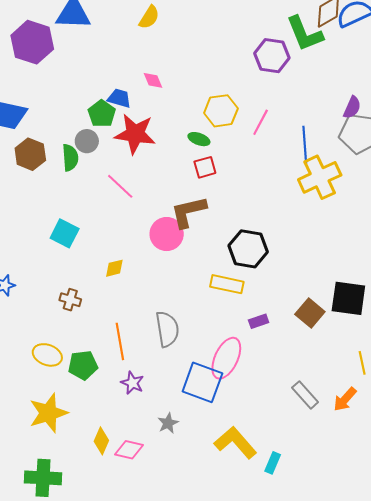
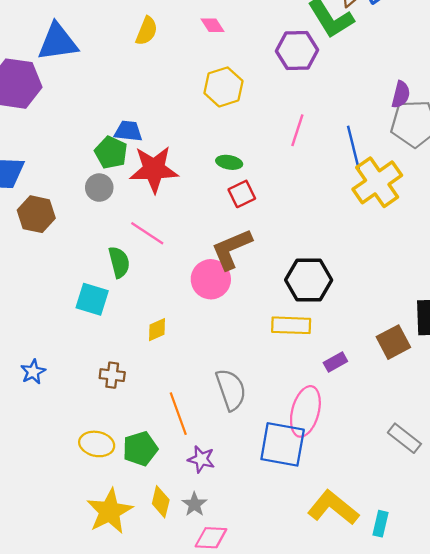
pink diamond: (153, 80) -> (213, 25), moved
yellow hexagon: (221, 111) -> (223, 87), moved
green semicircle: (70, 158) -> (119, 262), moved
brown square: (310, 313) -> (393, 342), turned 32
gray star: (168, 423) -> (194, 504), moved
yellow diamond: (101, 441) -> (161, 502), moved

